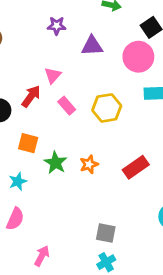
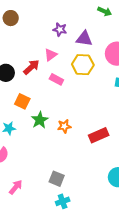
purple star: (57, 26) -> (60, 29), moved
pink rectangle: (67, 106) -> (56, 79), turned -32
yellow hexagon: (107, 108) -> (83, 65), moved
gray square: (106, 233) -> (57, 179), moved

